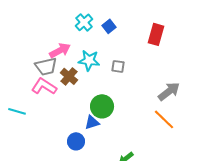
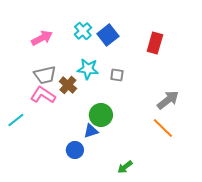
blue square: (109, 26) -> (108, 35), size x1.5
pink arrow: (60, 50) -> (42, 38), moved
cyan line: (17, 111) -> (16, 120), turned -54

